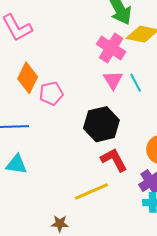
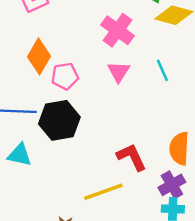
pink cross: (111, 48) -> (117, 30), moved
pink triangle: (113, 80) -> (119, 72), moved
black hexagon: (101, 124) -> (59, 120), moved

